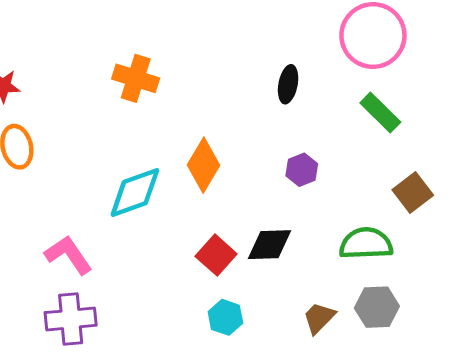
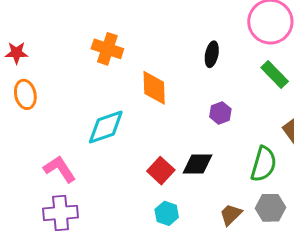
orange diamond: (204, 165) -> (154, 88), moved, turned -33
green semicircle: (366, 243) -> (264, 164), turned 108

